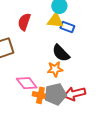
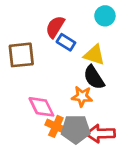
yellow triangle: (55, 21) -> (94, 55), moved
blue rectangle: (67, 27) -> (66, 42), moved

